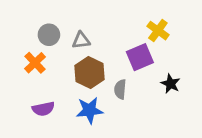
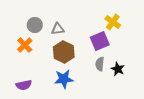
black star: (171, 84) -> (118, 69), moved
gray semicircle: (120, 89) -> (100, 64), moved
purple semicircle: (43, 109) -> (24, 85), moved

